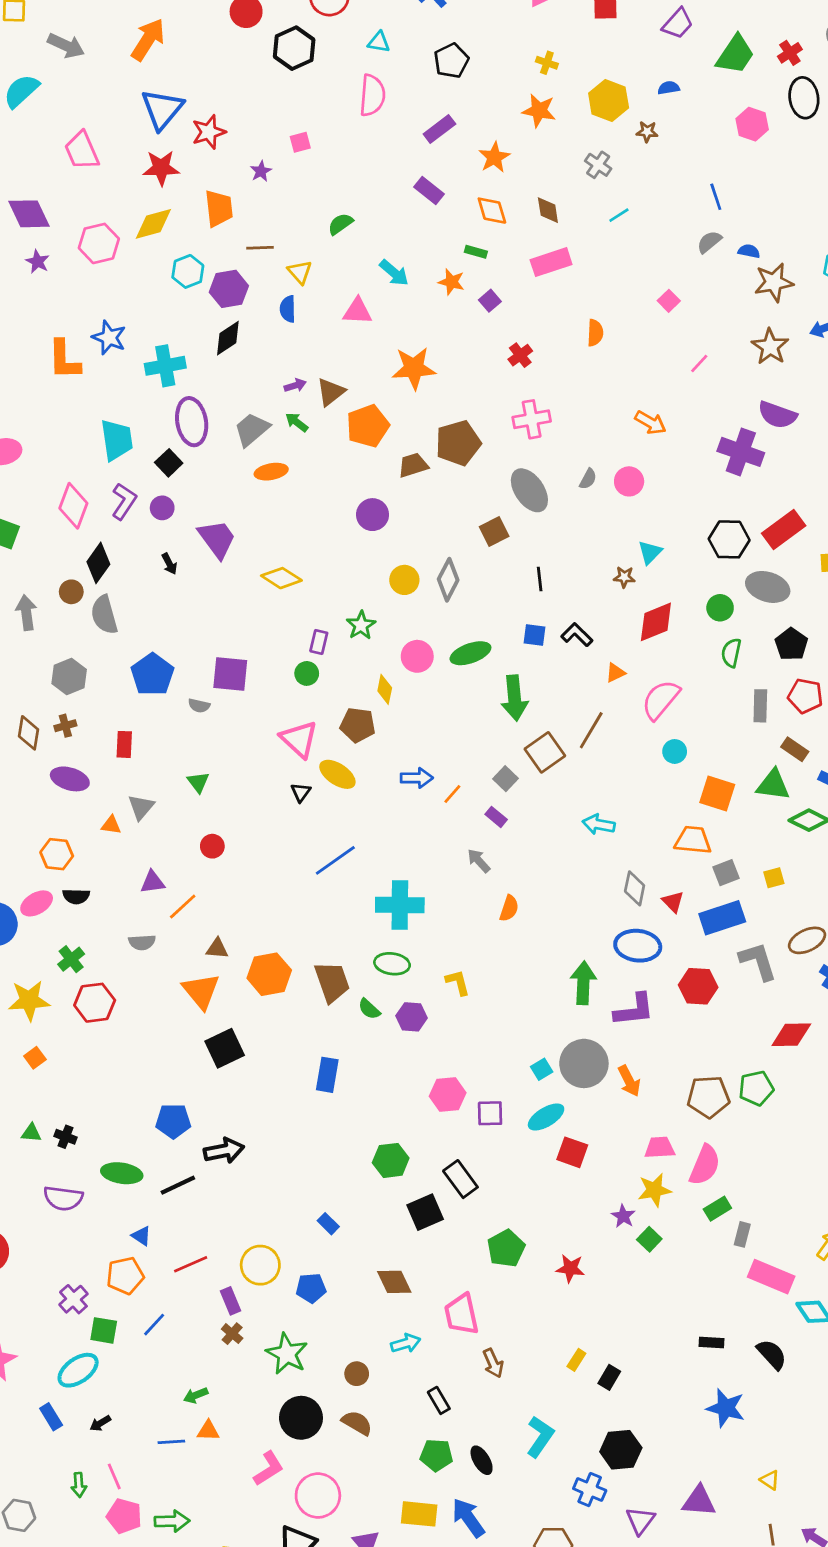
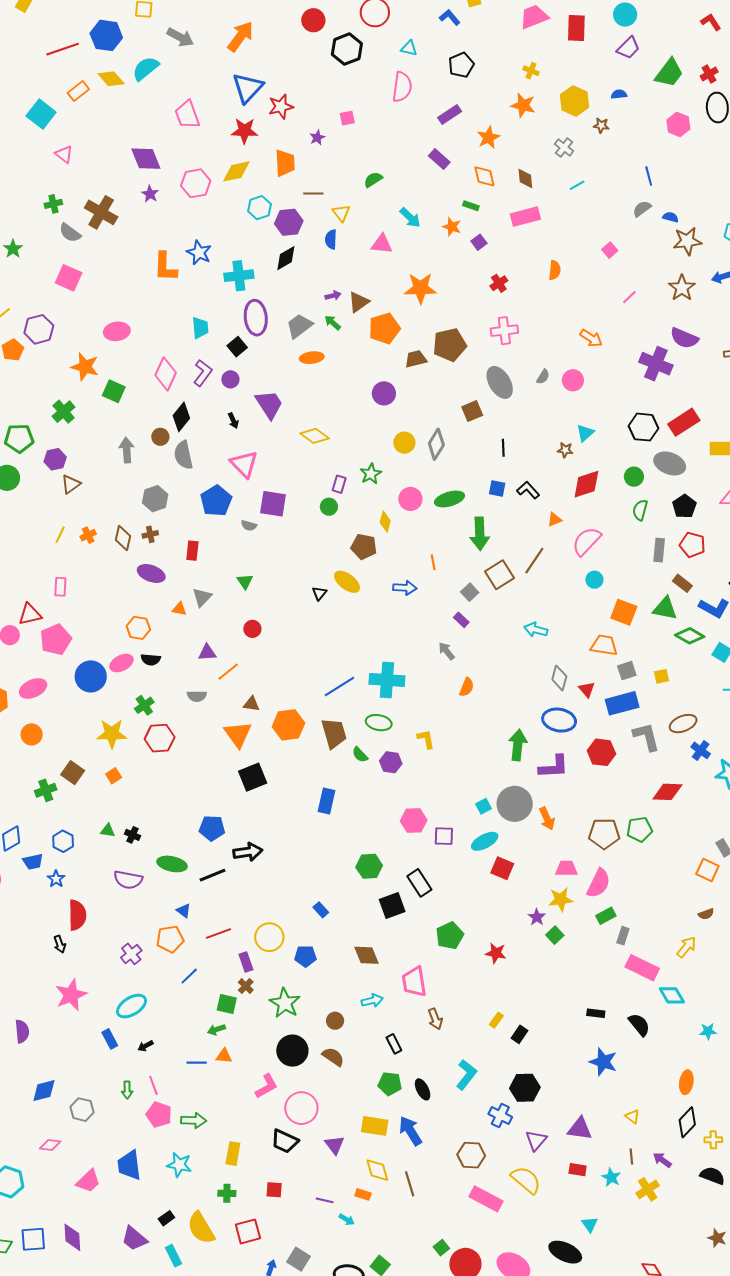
cyan trapezoid: (117, 440) -> (200, 328), size x0.7
pink triangle: (299, 739) -> (244, 464), moved
orange line: (452, 794) -> (433, 562), moved, turned -56
blue line: (335, 860) -> (340, 687), moved
green square: (104, 1330) -> (227, 1004), moved

